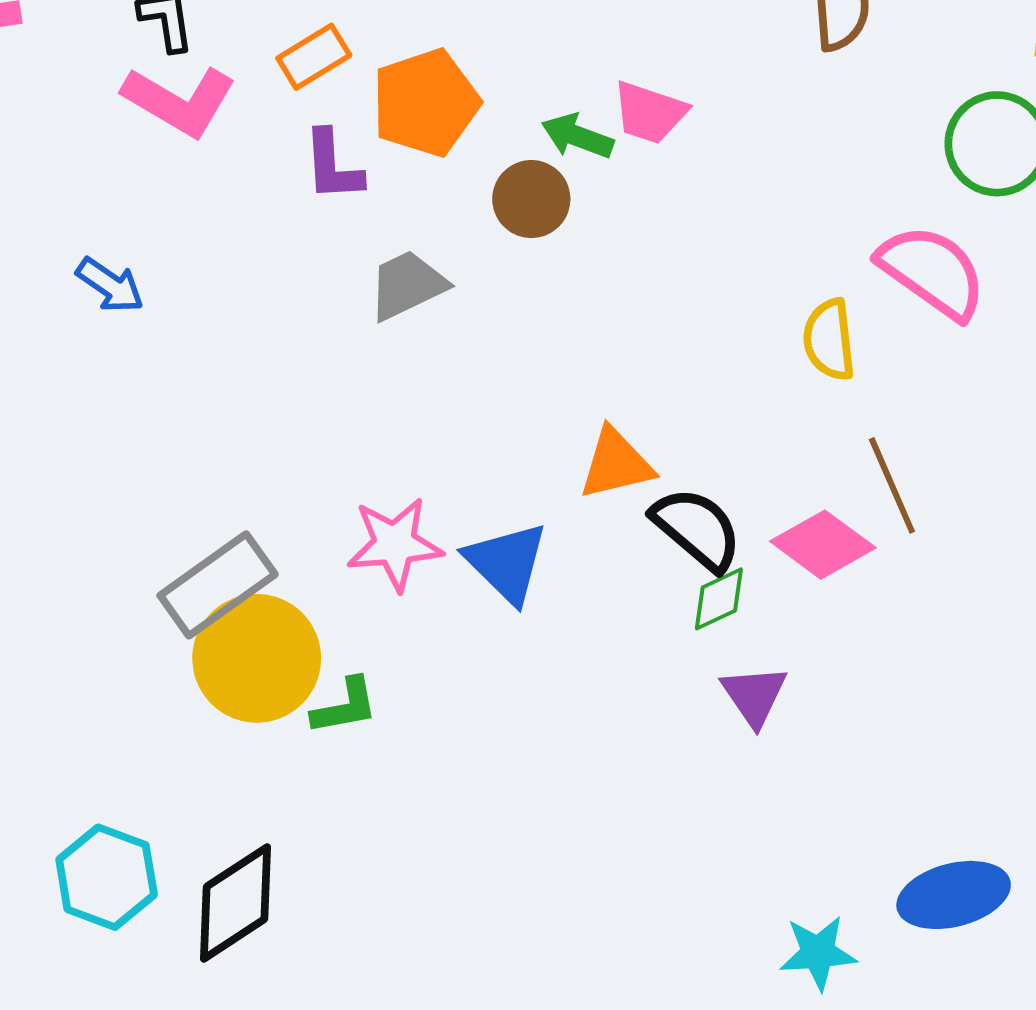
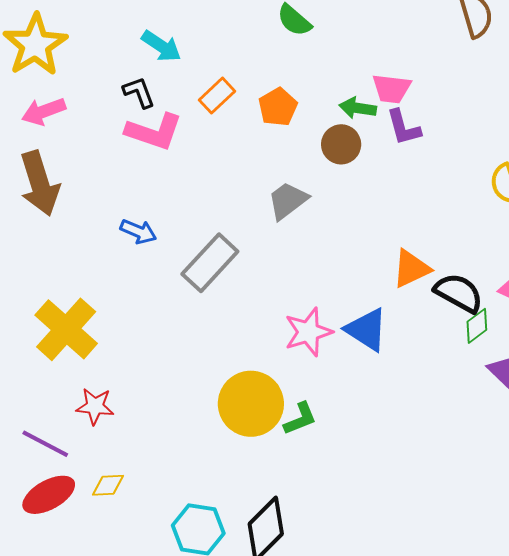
orange pentagon: (426, 103) -> (278, 107), size x0.7
purple L-shape: (333, 166) -> (403, 127), moved
gray rectangle: (218, 585) -> (210, 263), moved

